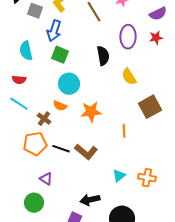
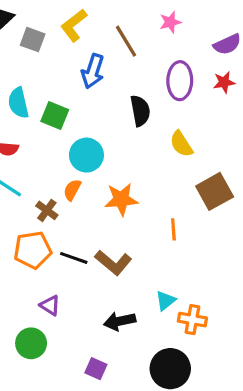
blue arrow: (54, 31) -> (93, 71), moved
green square: (60, 55) -> (55, 115), moved
orange semicircle: (60, 106) -> (72, 190), turned 96
orange cross: (147, 178) -> (192, 320), moved
black arrow: (90, 200) -> (120, 321), moved

